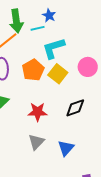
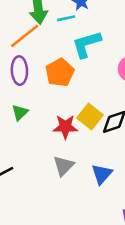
yellow square: (58, 74) -> (90, 116), moved

